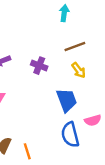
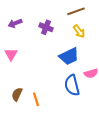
blue trapezoid: (67, 100) -> (69, 56), turned 85

